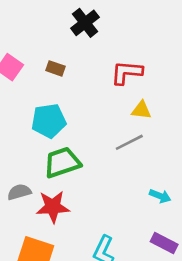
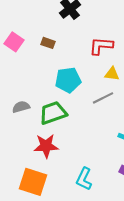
cyan pentagon: (49, 121) -> (68, 80), moved
gray semicircle: (19, 192) -> (21, 107), moved

